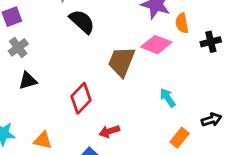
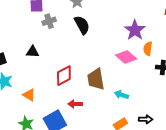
gray cross: (18, 47) -> (49, 21), moved
brown trapezoid: (121, 62) -> (96, 79), moved, turned -50
cyan arrow: (168, 98) -> (122, 95), turned -56

